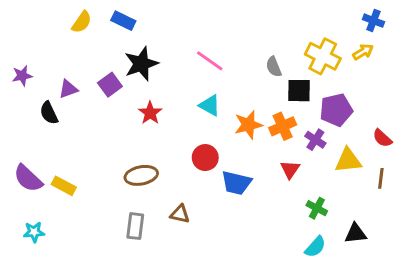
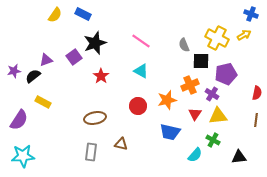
purple star: (22, 76) -> (14, 71), moved
black semicircle: (49, 113) -> (33, 76), turned 77
orange star: (248, 125) -> (167, 100), moved
red semicircle: (382, 138) -> (257, 93), turned -120
yellow triangle: (348, 161) -> (218, 116), moved
purple semicircle: (28, 178) -> (19, 120), turned -100
blue trapezoid: (236, 183) -> (170, 132), moved
yellow rectangle: (64, 186) -> (43, 102), moved
cyan star: (34, 232) -> (23, 156), size x1.6
cyan semicircle: (315, 247) -> (195, 155), moved

